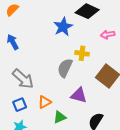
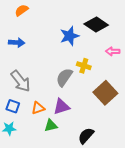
blue arrow: (13, 42) -> (17, 43), turned 112
purple triangle: (79, 95) -> (61, 107), moved, turned -42
blue square: (20, 105) -> (13, 106), turned 32

